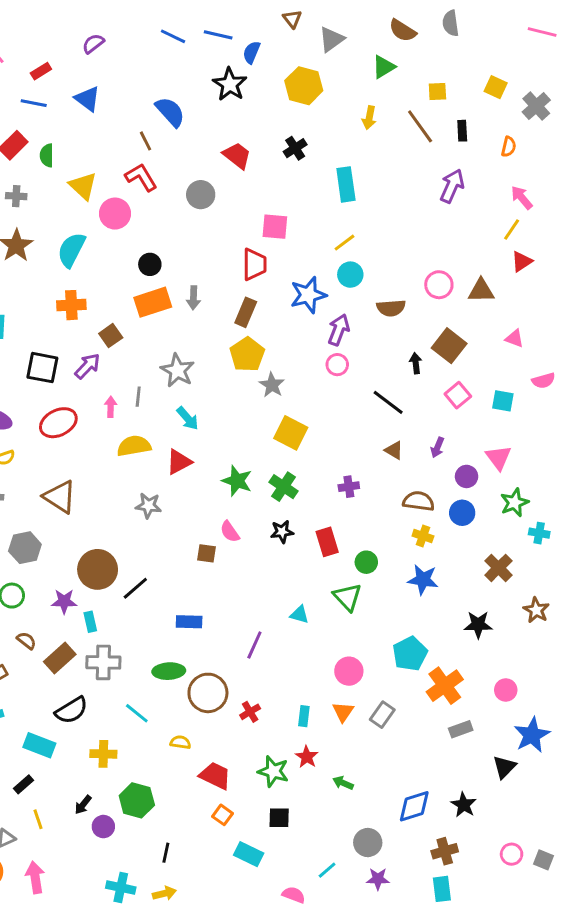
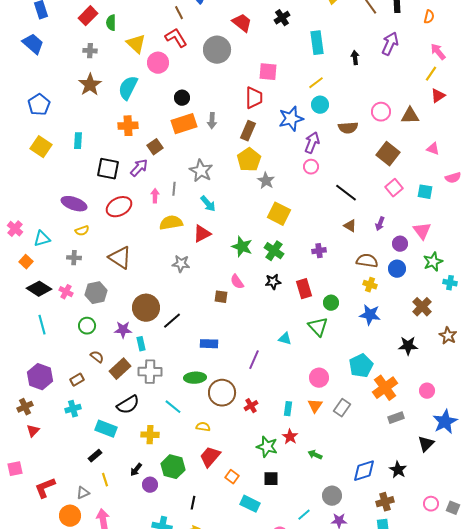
gray circle: (201, 195) -> (217, 50), size x1.4
black arrow: (416, 363) -> (355, 58), moved
red trapezoid: (215, 776) -> (210, 457), moved, turned -75

